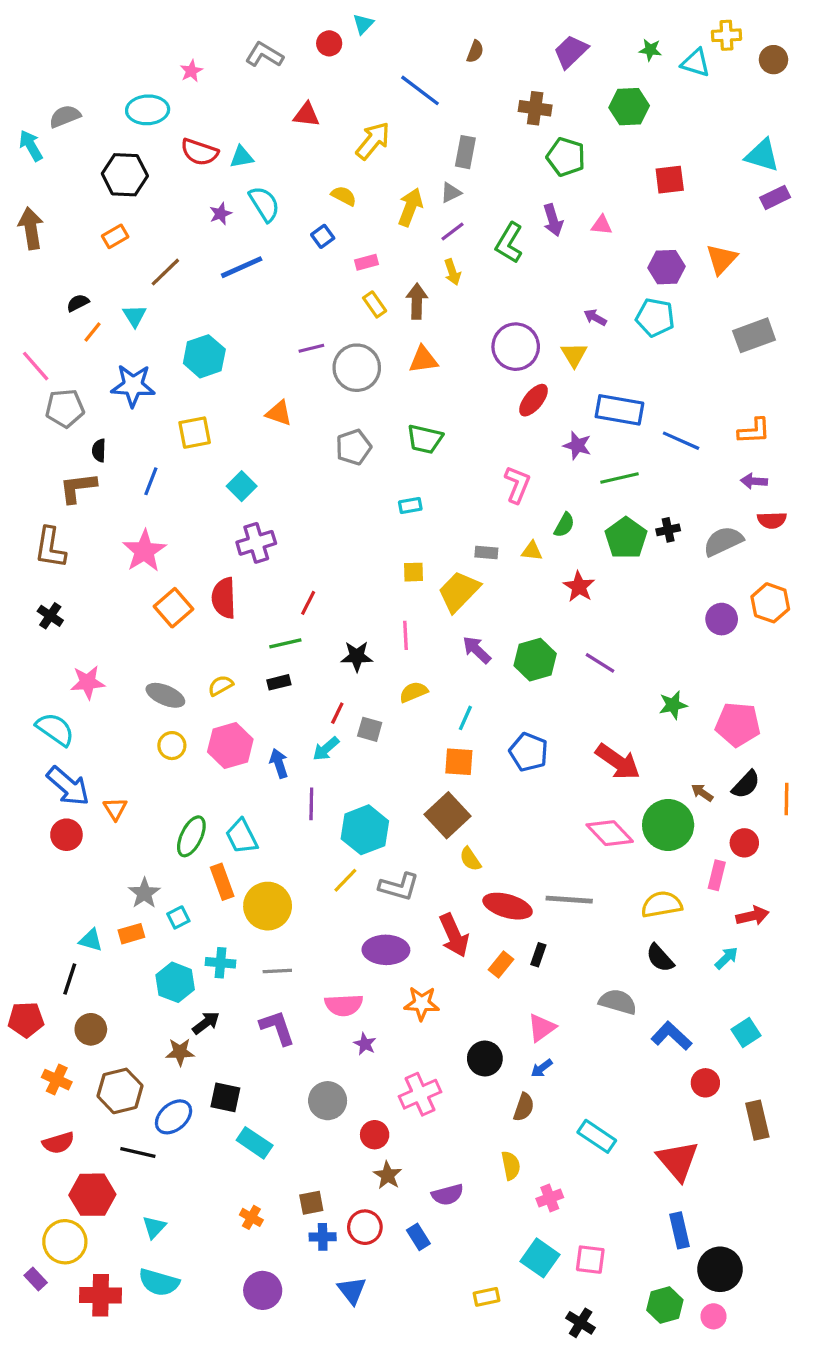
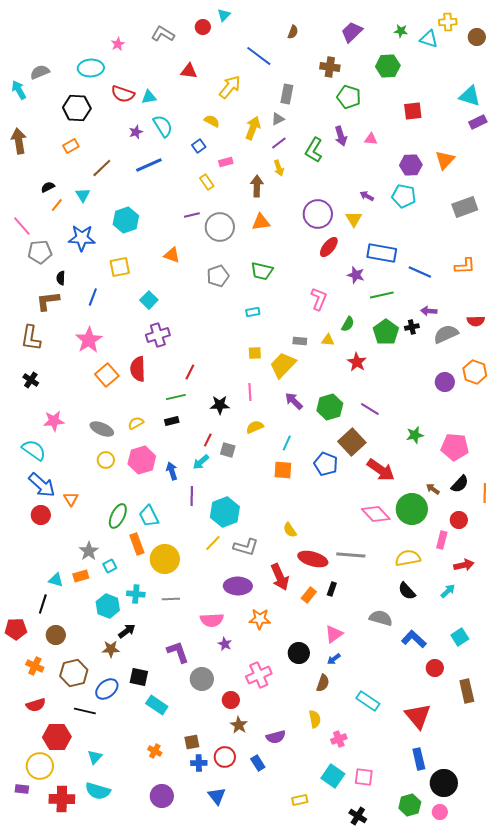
yellow rectangle: (375, 304) -> (207, 182), moved
purple arrow: (754, 481) -> (429, 311), moved
brown square: (448, 815) -> (352, 442), moved
purple L-shape: (277, 1028) -> (178, 652), moved
purple rectangle: (36, 1279) -> (22, 789), turned -40

